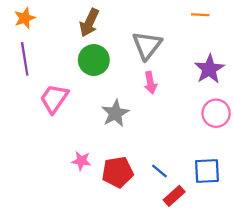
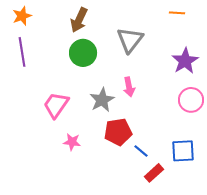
pink arrow: (150, 83) -> (129, 87), moved
pink trapezoid: (54, 99) -> (56, 105), moved
red pentagon: (118, 172) -> (118, 132), moved

